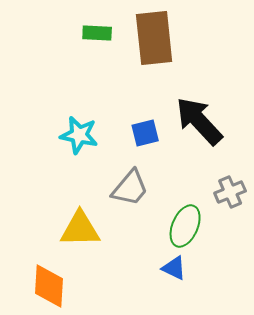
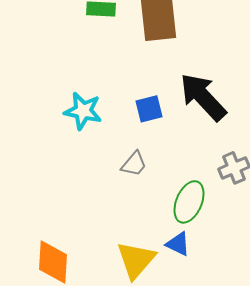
gray trapezoid: (130, 188) -> (134, 164), size x0.7
yellow triangle: (80, 229) -> (136, 260), moved, turned -48

